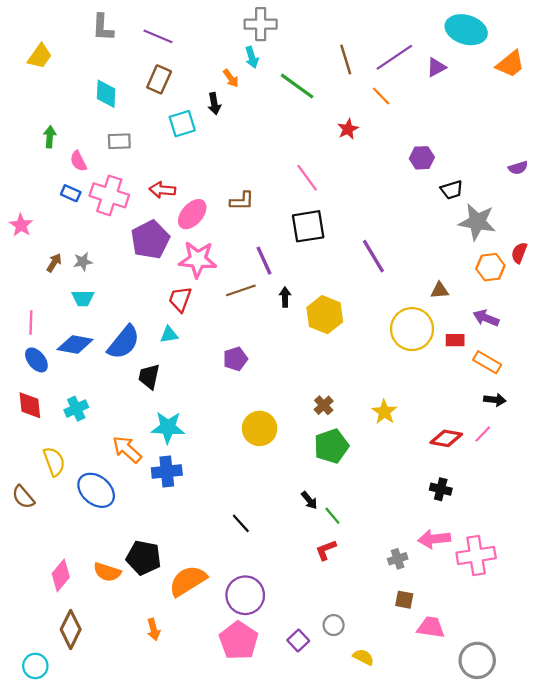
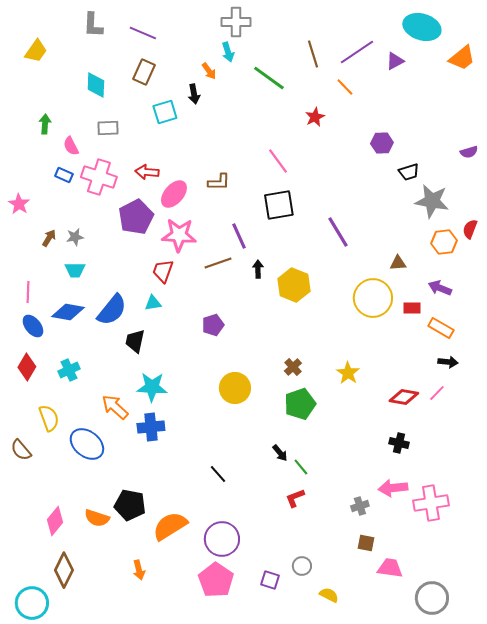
red diamond: (30, 405) -> (27, 367), turned 36
purple square: (298, 641) -> (270, 580), turned -30
cyan circle: (35, 666) -> (32, 603), size x1.4

